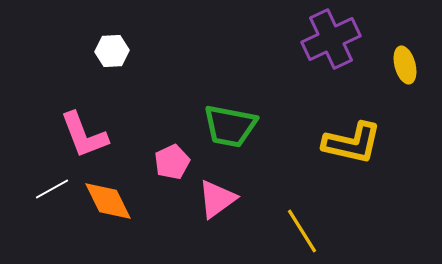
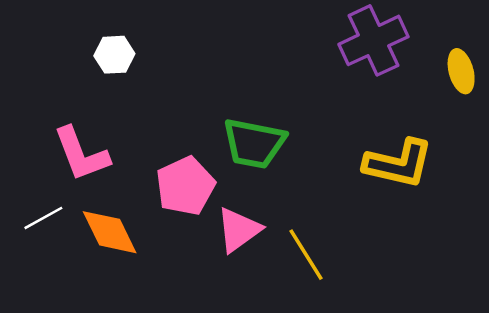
pink pentagon: (172, 162) -> (185, 186), size x1.4
yellow line: (302, 231) -> (306, 255), moved

